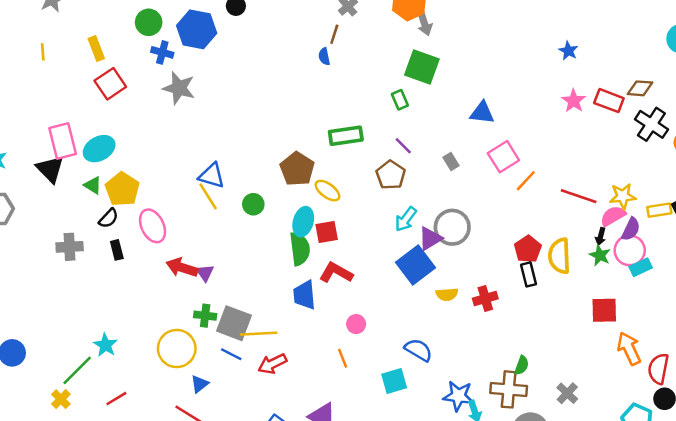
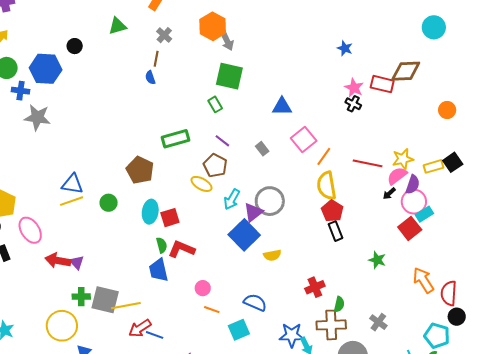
brown diamond: (640, 88) -> (406, 71), size x1.4
black cross: (651, 124) -> (353, 104), moved, size x0.6
yellow ellipse: (327, 191) -> (201, 184), moved
yellow line: (208, 196) -> (72, 201), turned -70
black arrow: (601, 236) -> (389, 193), turned 40
green semicircle: (300, 249) -> (162, 245), moved, size x0.6
green star: (600, 255) -> (377, 260), moved
yellow semicircle: (559, 256) -> (327, 186), moved
red cross: (485, 298) -> (315, 287), moved
red square: (604, 310) -> (410, 228), moved, turned -30
blue line: (231, 354) -> (155, 335), moved
orange line: (343, 358) -> (212, 310), moved, turned -42

